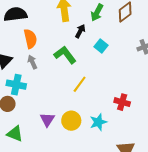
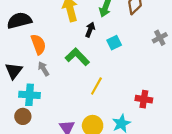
cyan square: (101, 46) -> (114, 43), turned 32

